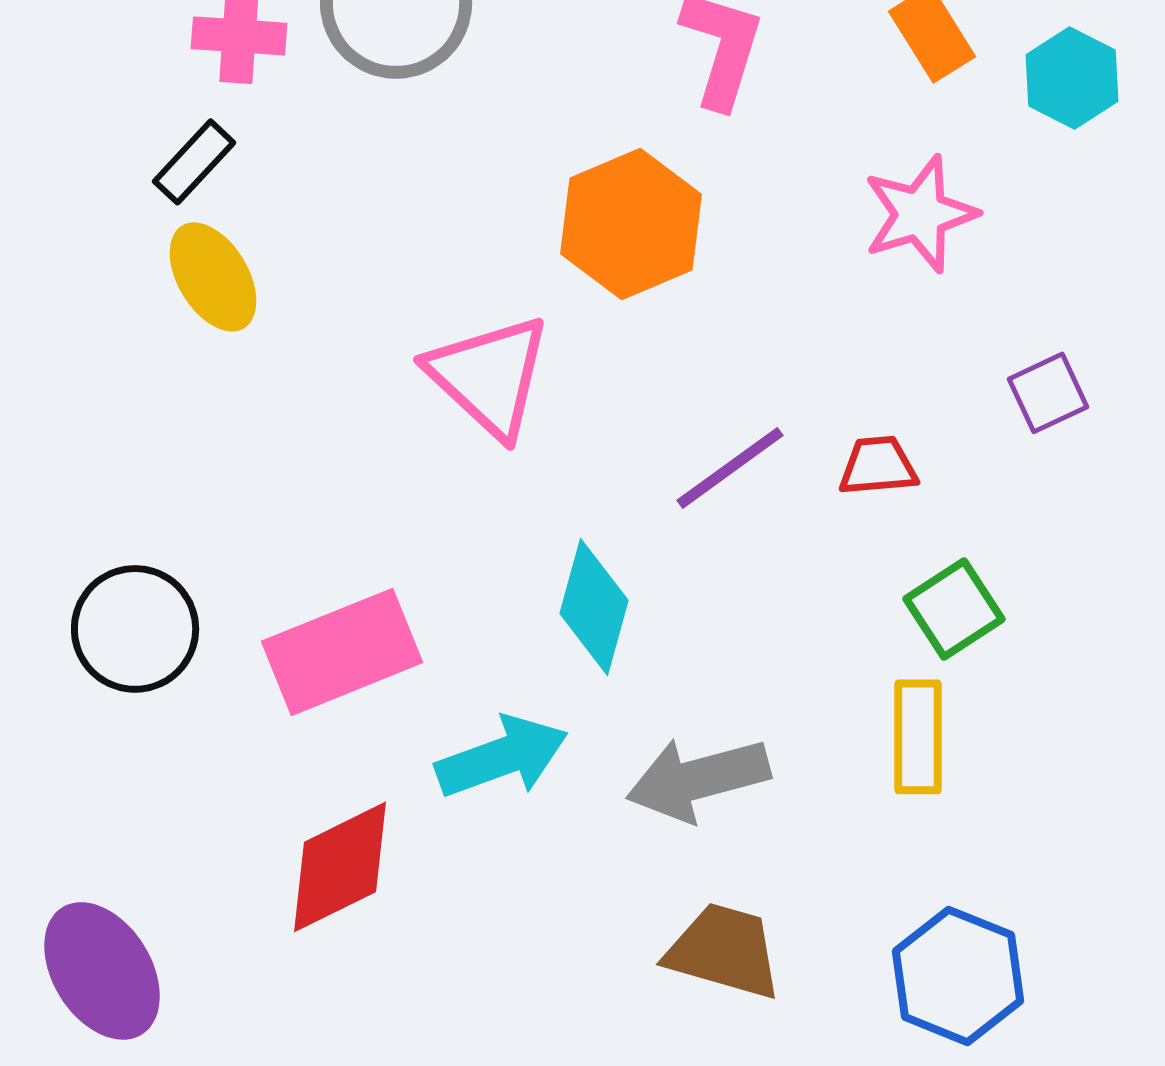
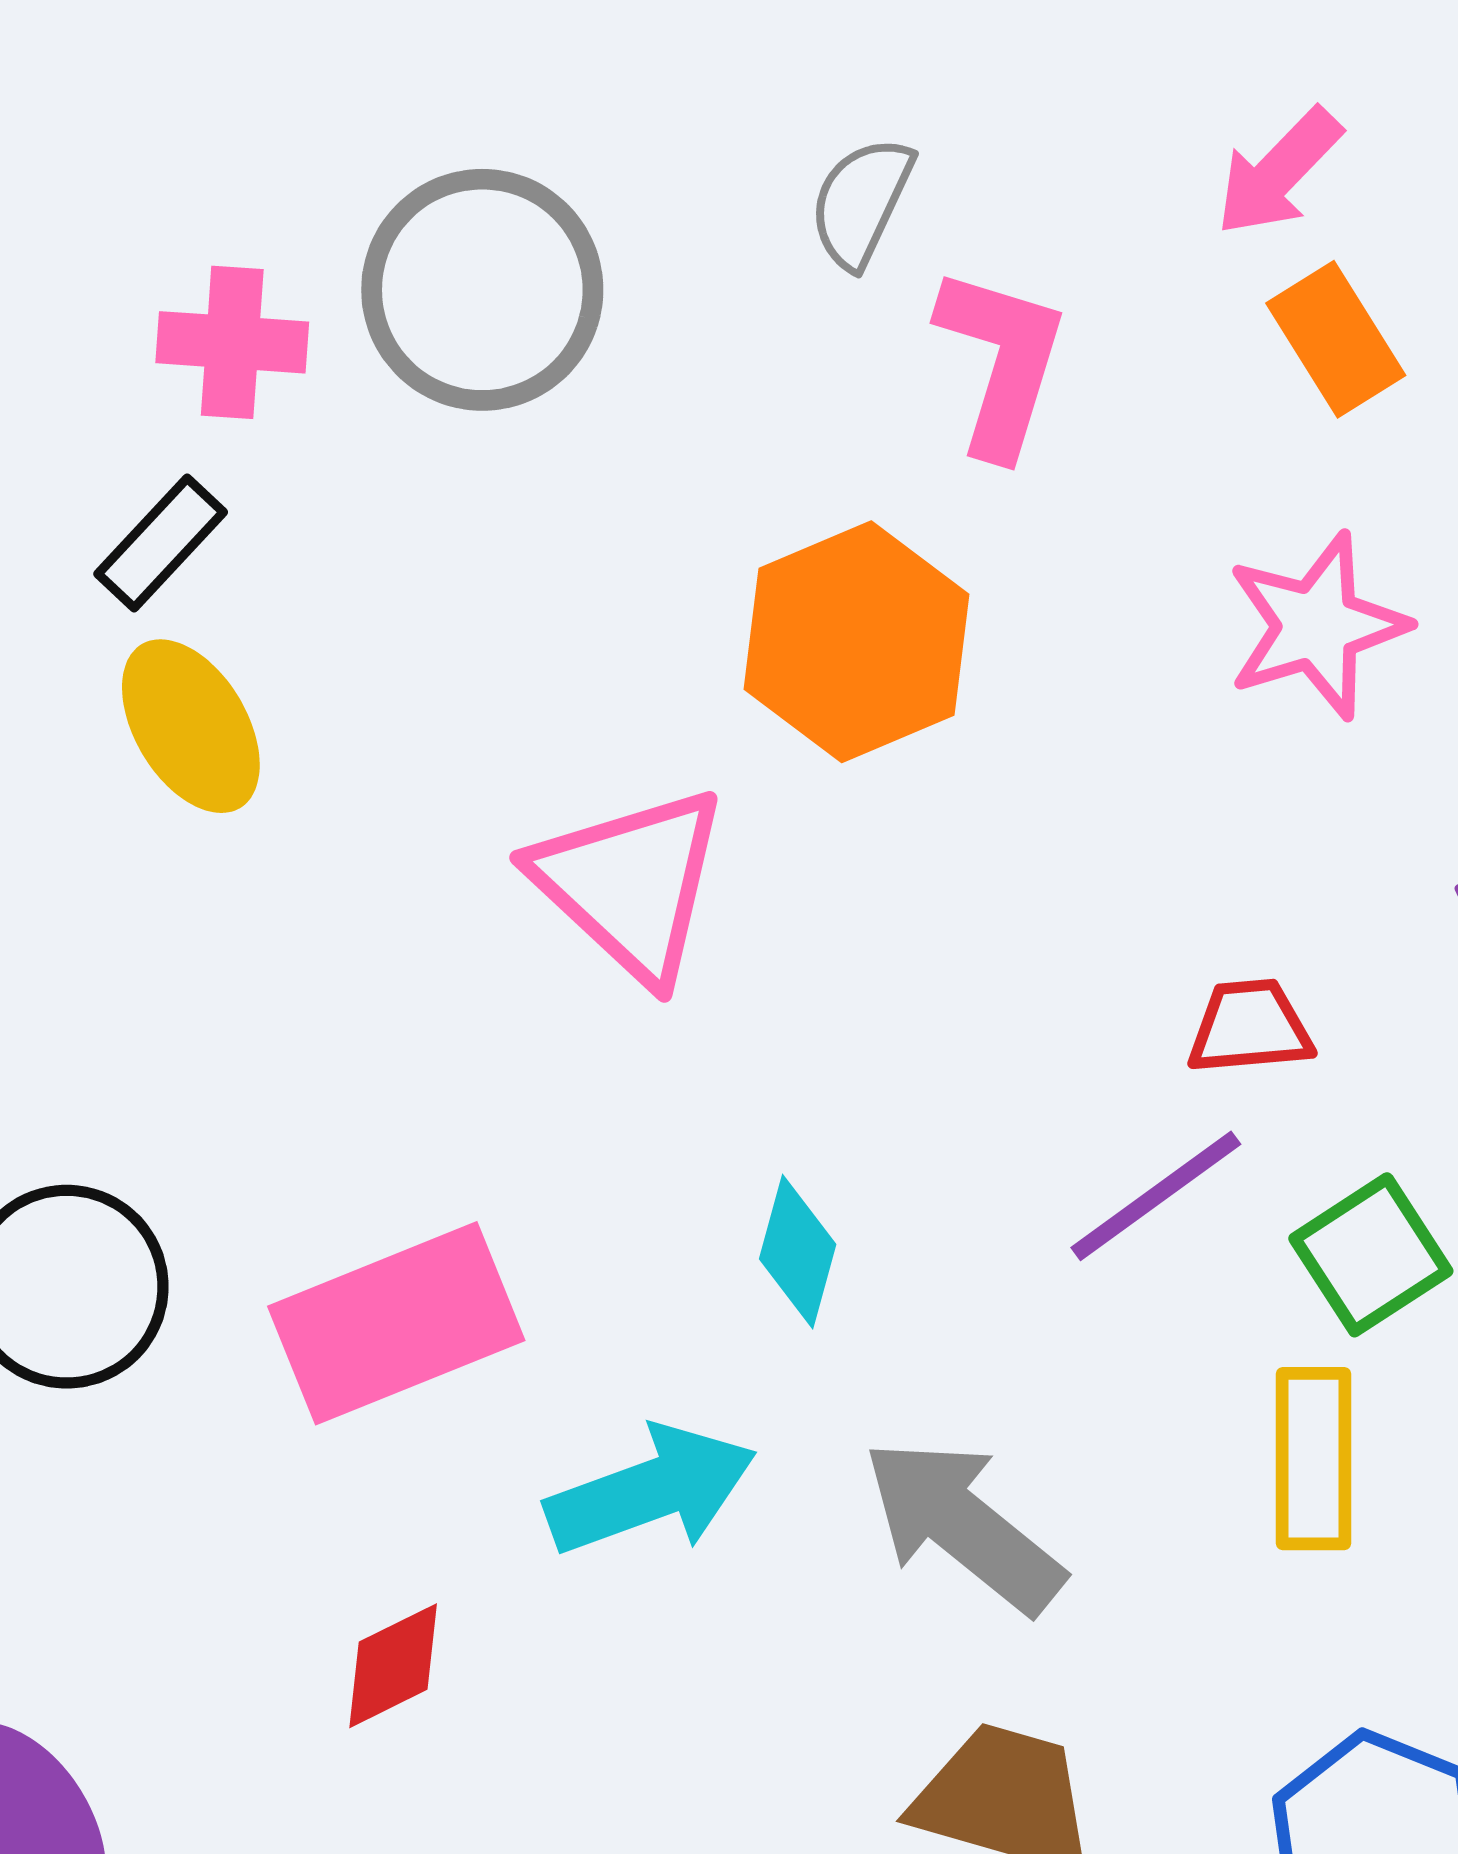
purple line: (730, 468) -> (1156, 1196), moved
cyan diamond: (594, 607) -> (798, 1252), size x0.7
gray arrow: (698, 779) -> (963, 1526), turned 54
red diamond: (340, 867) -> (393, 1666), size x0.6

